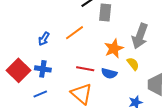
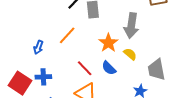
red line: (85, 69) -> (85, 68), turned 48
blue semicircle: (109, 73) -> (109, 68), turned 42

